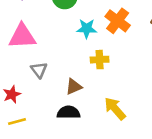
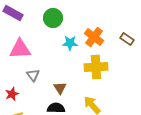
yellow cross: (100, 60) -> (96, 67), moved, size x1.6
brown triangle: (74, 87) -> (60, 88), turned -40

